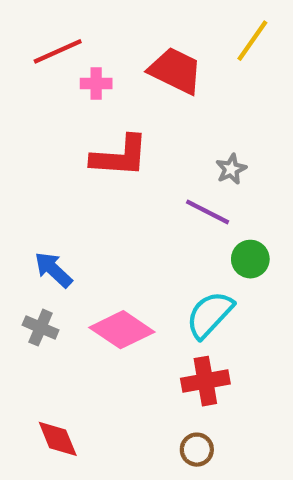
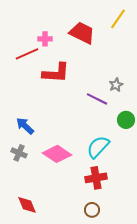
red line: (58, 51) -> (27, 54), moved
gray star: (231, 169) -> (116, 85), moved
green circle: (250, 259) -> (126, 120), moved

